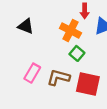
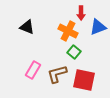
brown L-shape: (58, 77) -> (57, 74), turned -30

